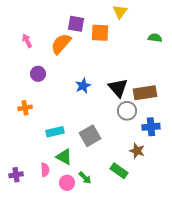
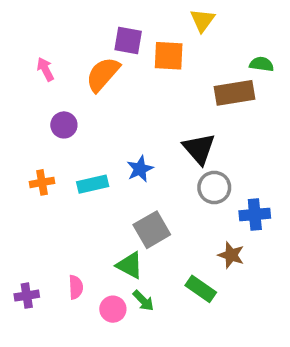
blue star: (83, 86) -> (140, 169), moved
brown rectangle: (145, 93) -> (235, 93), moved
cyan rectangle: (55, 132) -> (93, 184), moved
green triangle: (64, 157) -> (130, 265), moved

